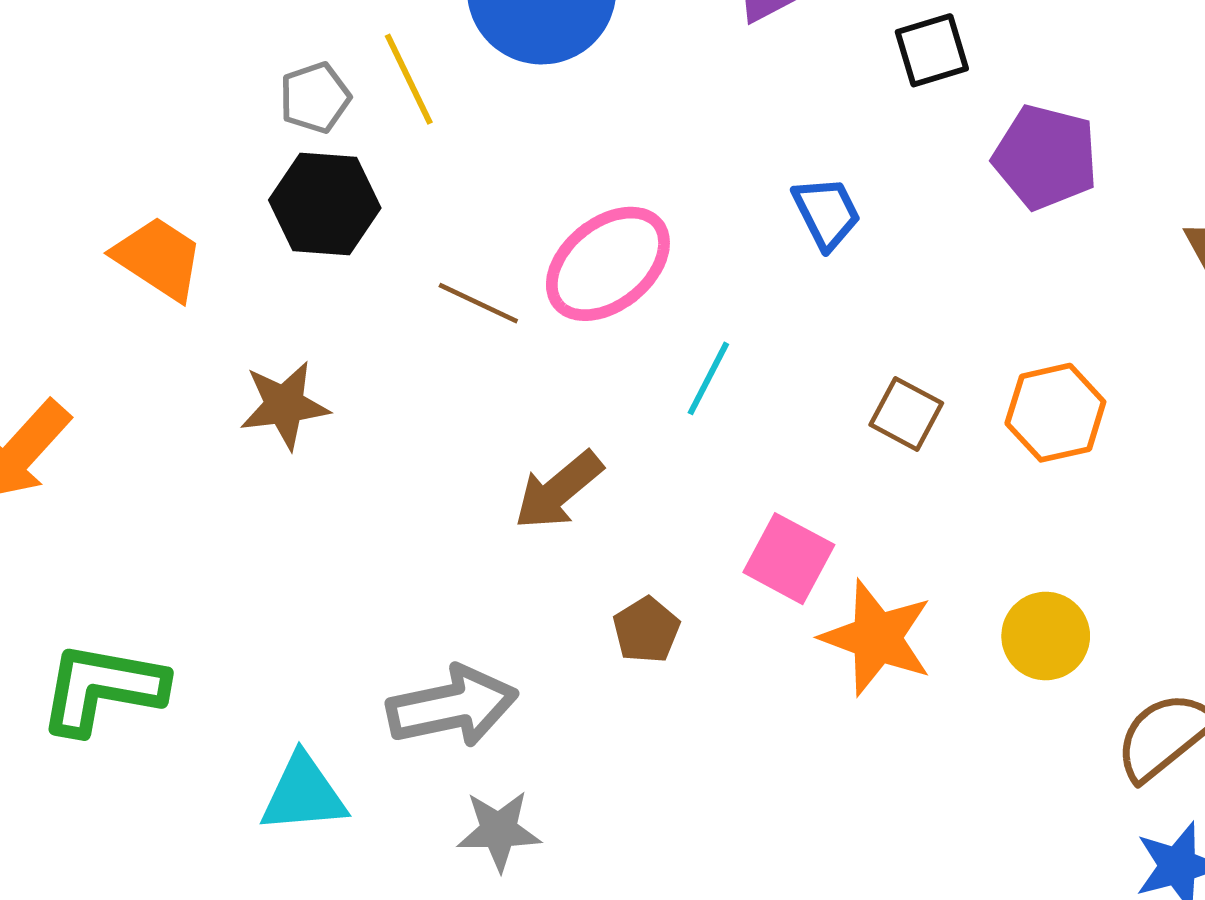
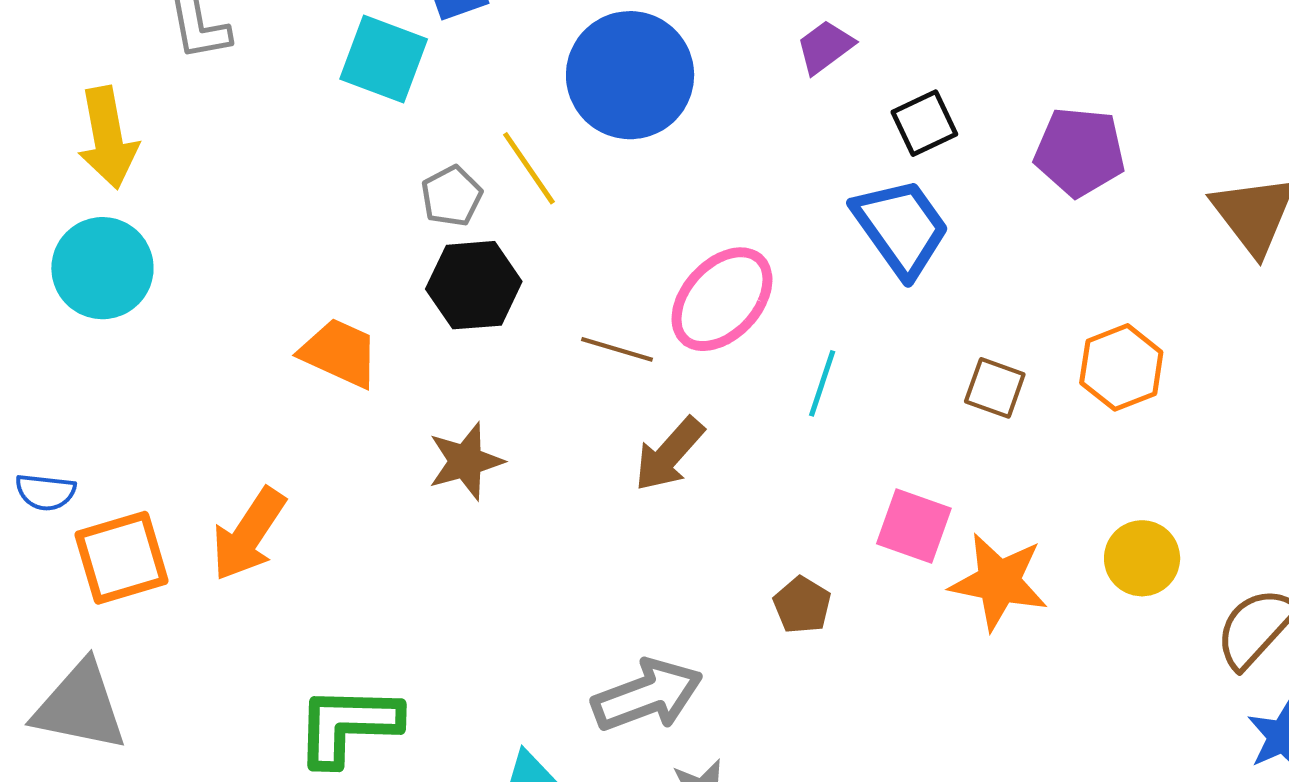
black square: (932, 50) -> (924, 123), moved
blue trapezoid: (827, 213) -> (901, 227), size x1.6
brown arrow: (558, 490) -> (669, 454), moved

